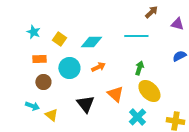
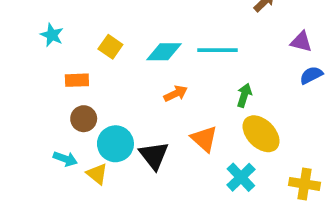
purple triangle: (177, 24) -> (301, 42), moved
cyan star: (33, 32) -> (52, 35), moved
cyan line: (136, 36) -> (218, 50), moved
cyan circle: (69, 68) -> (115, 144), moved

